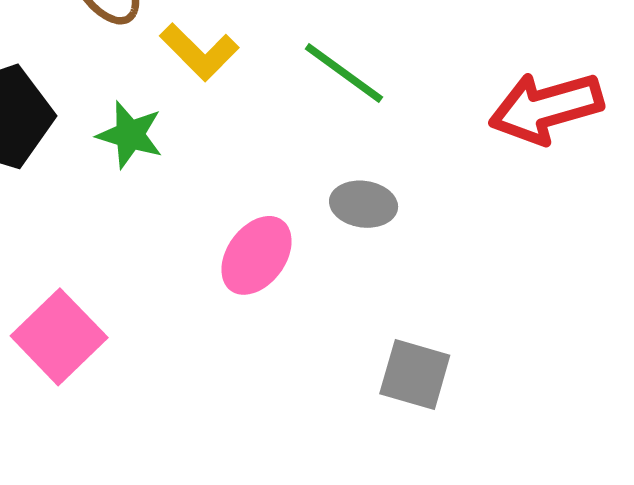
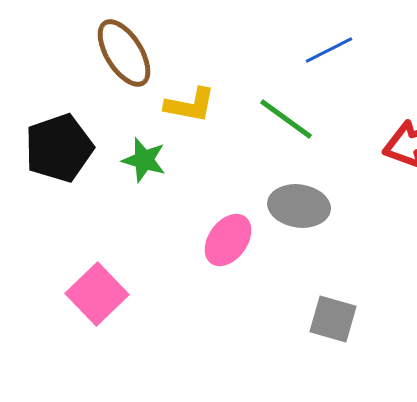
yellow L-shape: (199, 52) -> (190, 105), turned -34
gray ellipse: (364, 204) -> (299, 206), size x1.4

